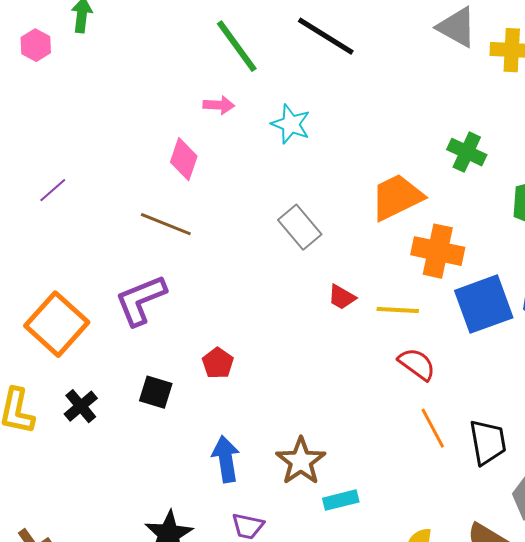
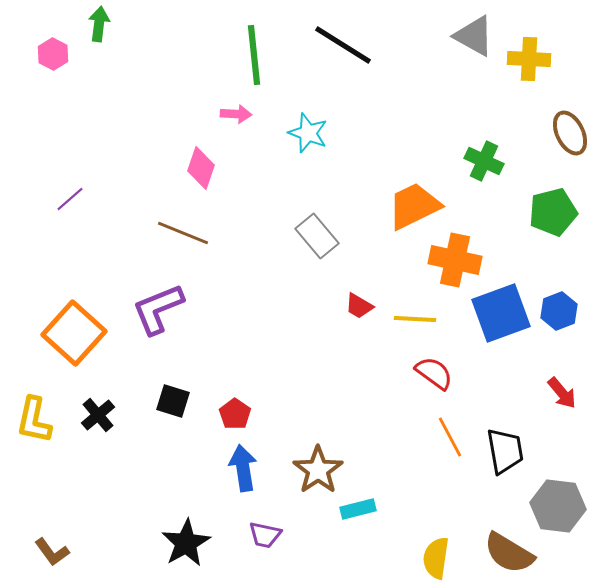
green line: (237, 46) -> (254, 55), turned 30
red pentagon: (218, 363) -> (235, 414), moved

